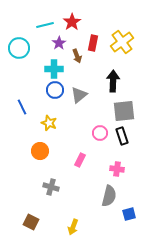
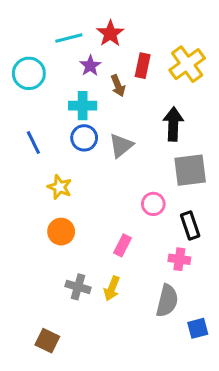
blue line: (22, 107) -> (33, 142), moved
yellow star: (49, 123) -> (60, 187), moved
black rectangle: (122, 136) -> (190, 225), moved
yellow arrow: (73, 227) -> (112, 288), moved

